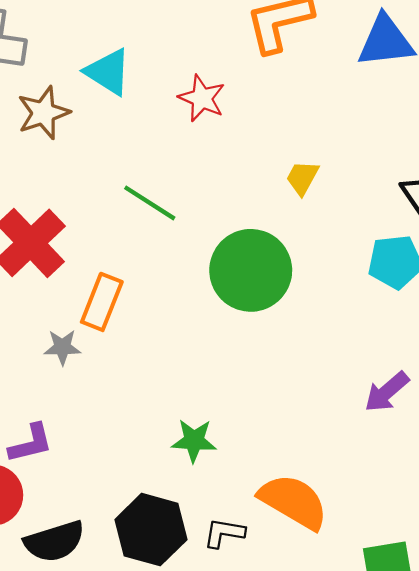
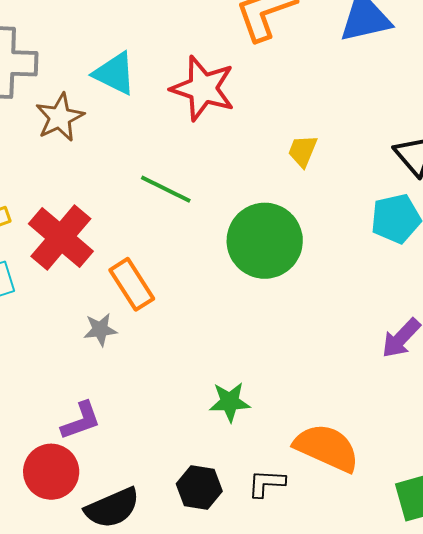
red star: (202, 98) -> (203, 88), size x1.5
orange rectangle: (102, 302) -> (132, 284), turned -48
black hexagon: (151, 530) -> (199, 487), size x0.7

